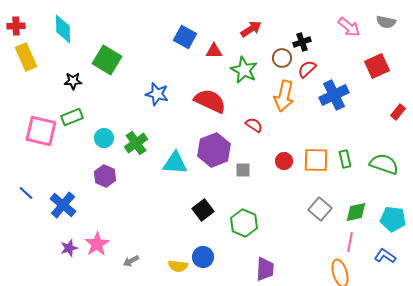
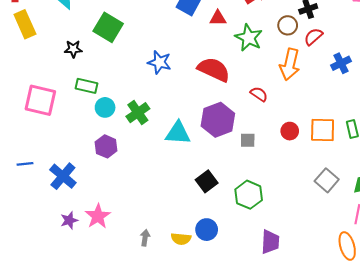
blue cross: (334, 95) -> (341, 63), size x0.7
green rectangle: (72, 117) -> (87, 86), moved, turned 35
blue line: (26, 193) -> (25, 164), turned -49
gray arrow: (131, 261) -> (145, 238), moved, turned 126

